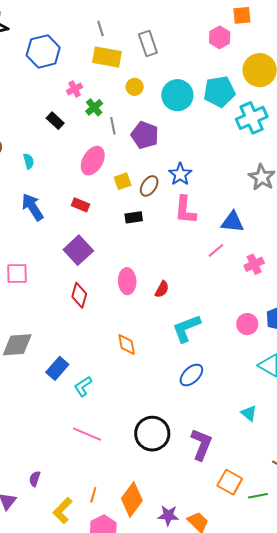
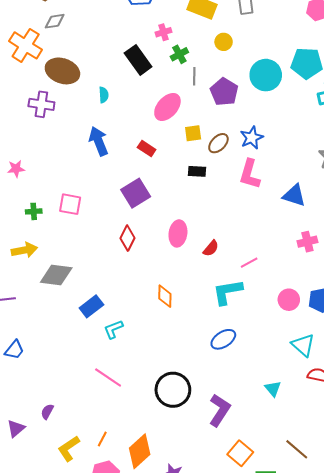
cyan circle: (177, 95) -> (266, 75), moved
black rectangle: (55, 121) -> (138, 60), size x1.6
pink line: (216, 250) -> (249, 263), moved

